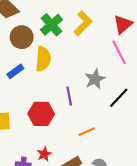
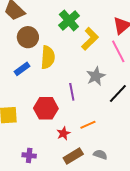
yellow L-shape: (83, 23) -> (90, 39), moved
green cross: (52, 25) -> (69, 21), moved
red star: (44, 154) -> (63, 133), moved

